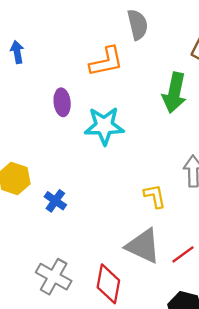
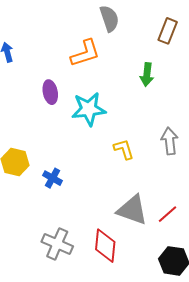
green arrow: (174, 93) -> (147, 75), size x0.7
yellow L-shape: (155, 196) -> (124, 149), moved

